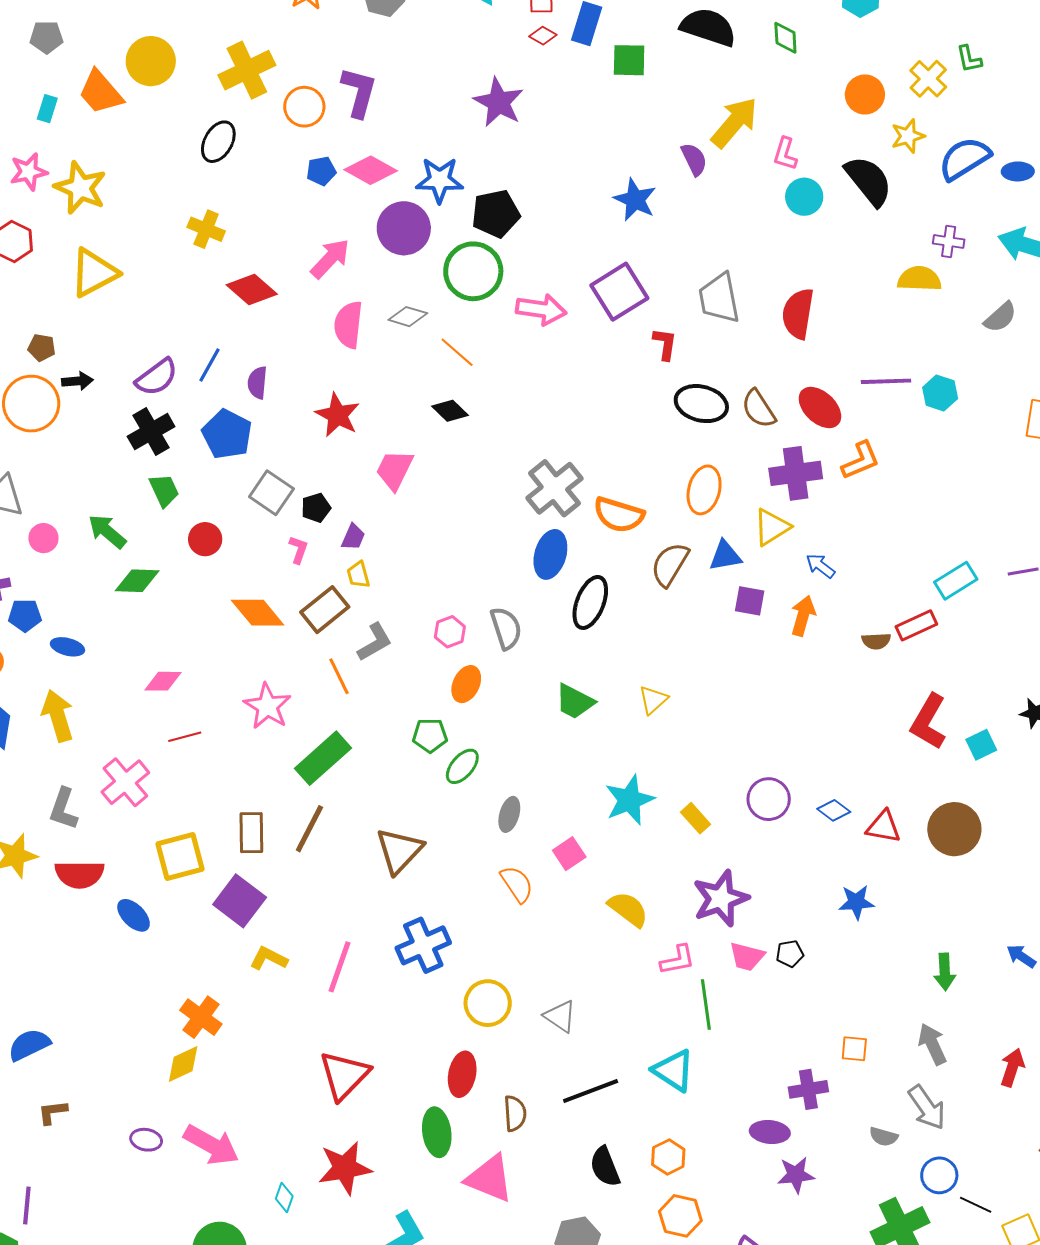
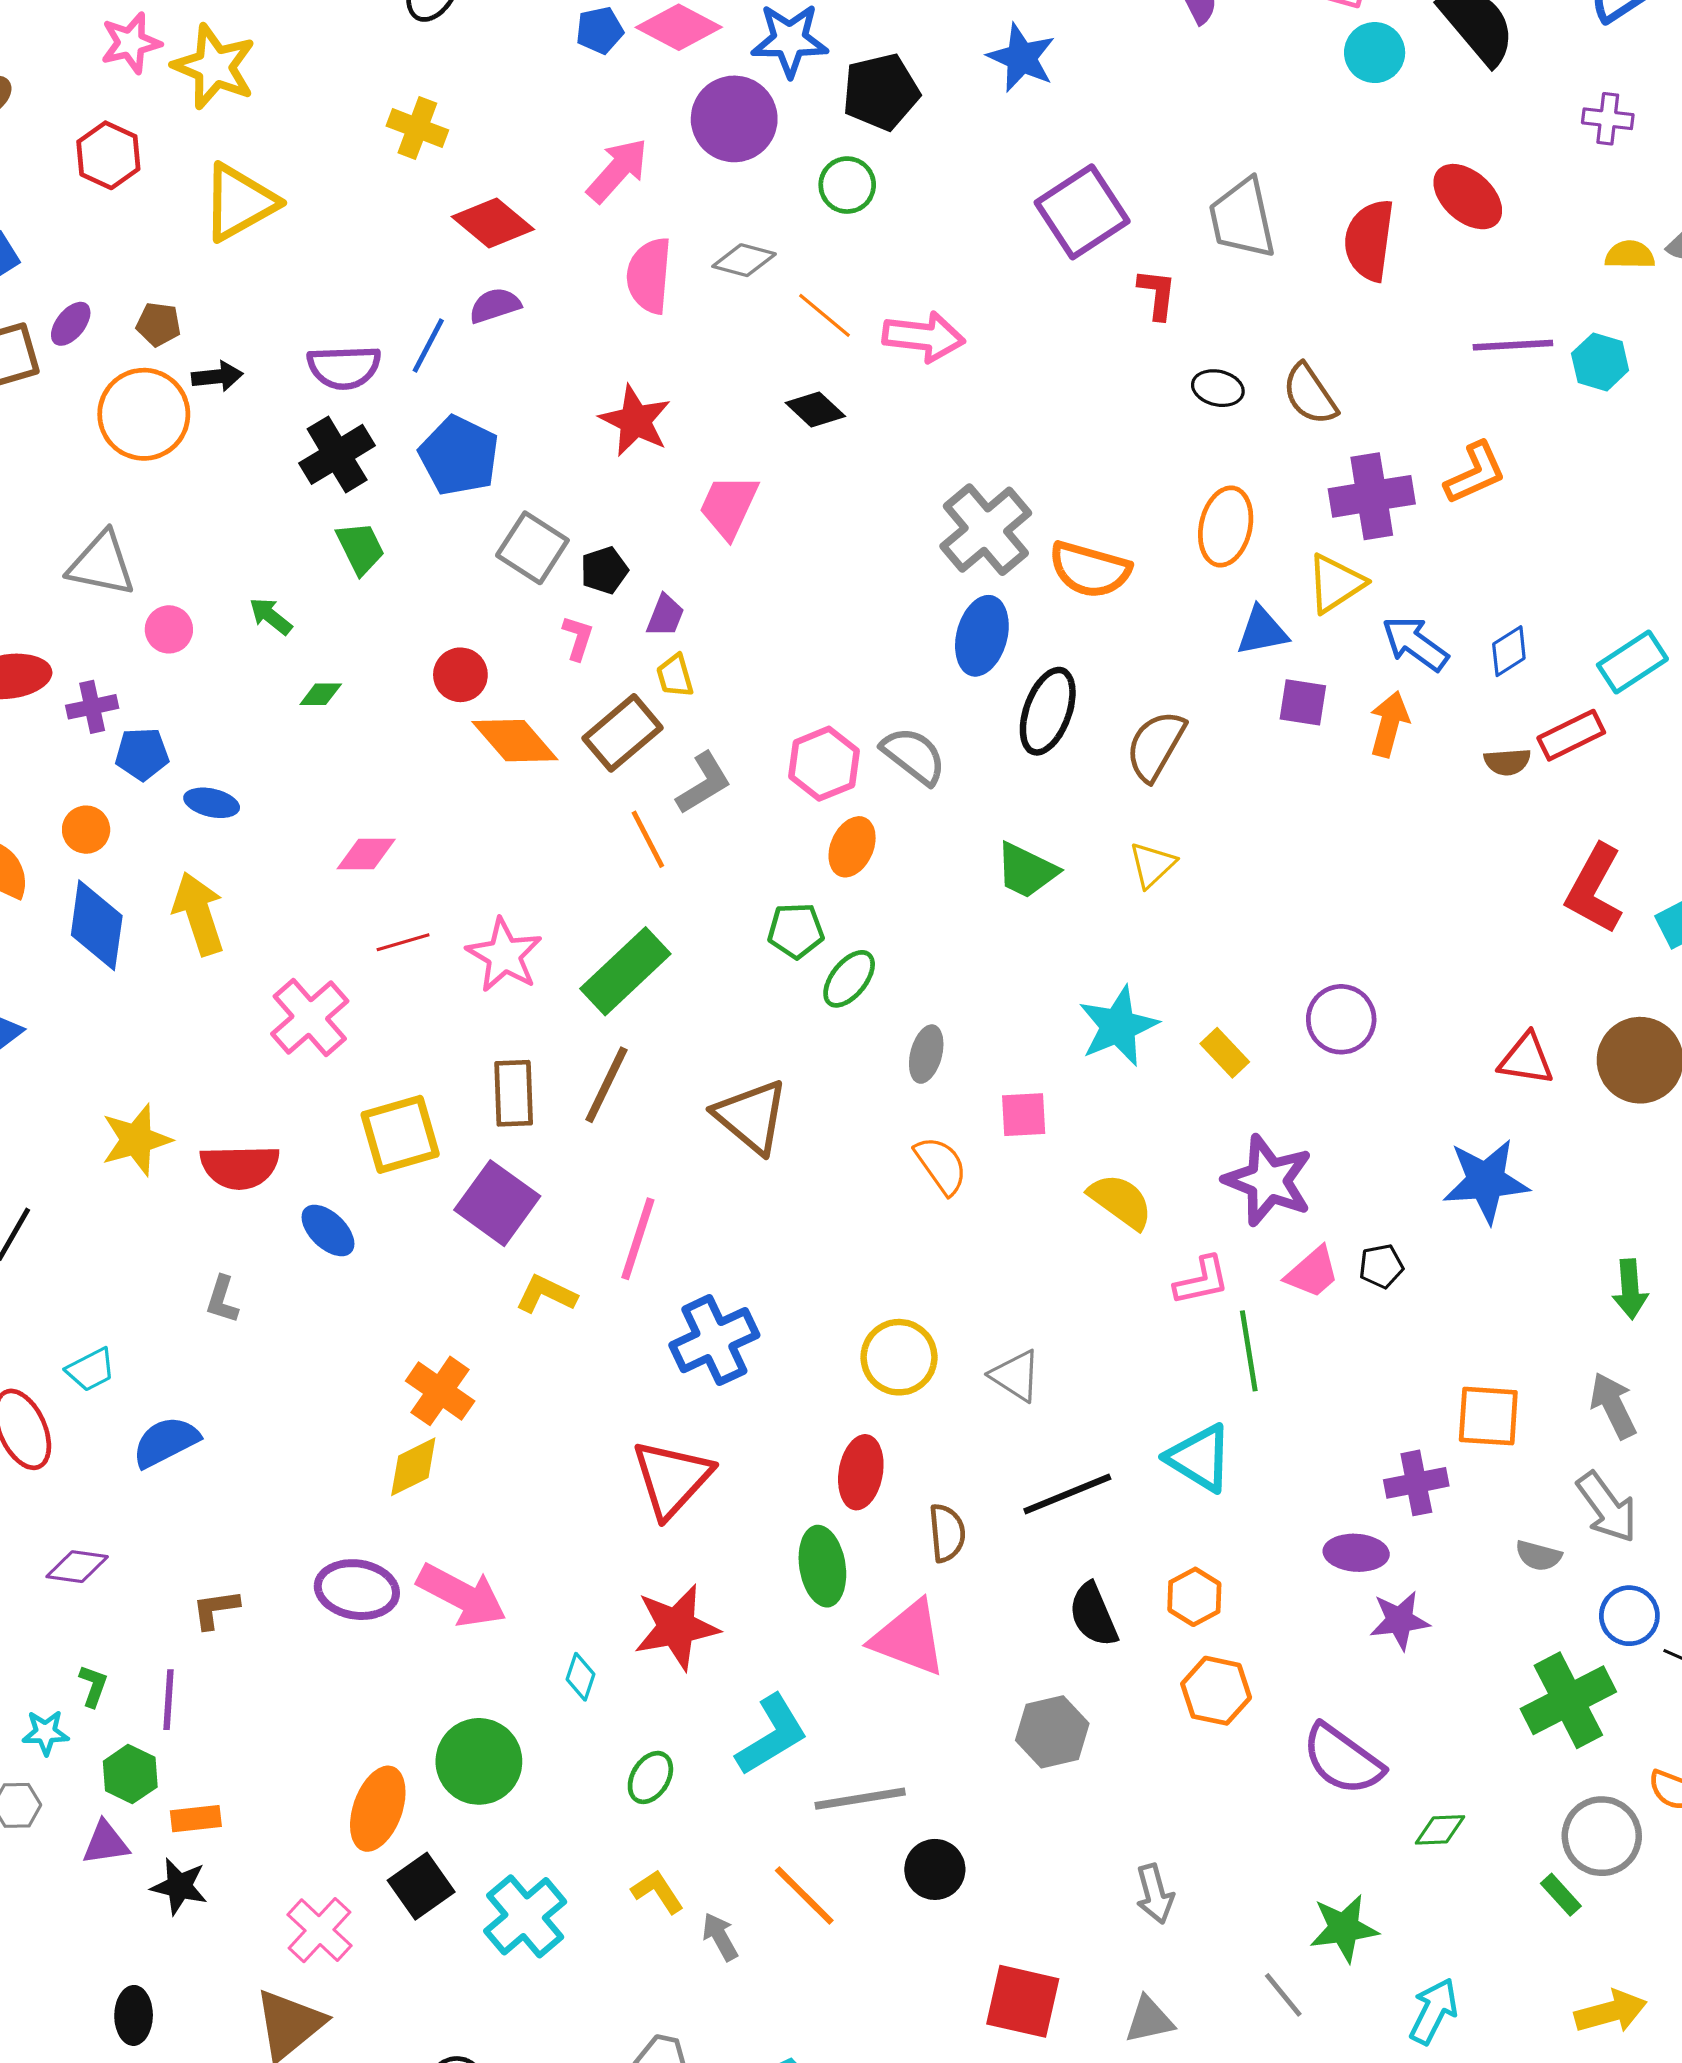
blue star: (635, 200) -> (1021, 58), moved
green circle: (473, 271) -> (847, 185), size x0.6
yellow semicircle: (919, 279) -> (1630, 255), moved, size x0.7
pink arrow: (541, 309) -> (924, 337), moved
purple semicircle: (157, 377) -> (344, 367), turned 36
purple semicircle: (257, 383) -> (495, 305), moved, turned 68
black ellipse: (701, 404) -> (1218, 388), size x0.6
red ellipse: (820, 407) -> (1468, 197), moved
green arrow: (107, 531) -> (271, 616), size x0.7
red circle: (205, 539) -> (460, 675), moved
brown semicircle: (670, 564) -> (1156, 746), moved
blue arrow: (820, 566) -> (1415, 644), size x1.4
green diamond: (137, 581) -> (321, 694), size x0.6
gray semicircle: (506, 628) -> (914, 756), turned -33
pink hexagon: (450, 632) -> (824, 764), size x1.4
pink star: (267, 706) -> (504, 955), moved
gray L-shape: (63, 809) -> (222, 1300), moved, size x0.7
blue diamond: (834, 810) -> (1509, 651), moved, turned -68
brown triangle: (399, 851) -> (751, 1116), turned -32
pink square: (569, 854) -> (1024, 1115), turned 32
purple star: (721, 899) -> (1268, 1181), turned -30
blue star: (856, 902) -> (1486, 1181), size x1.5
blue cross: (423, 945) -> (714, 1340), moved
pink trapezoid: (747, 957) -> (1312, 1272), turned -54
pink line: (339, 967) -> (638, 1239), moved
orange square: (854, 1049) -> (1488, 1416), size x1.5
brown L-shape: (52, 1112) -> (216, 1609), moved
purple ellipse: (146, 1140) -> (357, 1590), size x1.6

